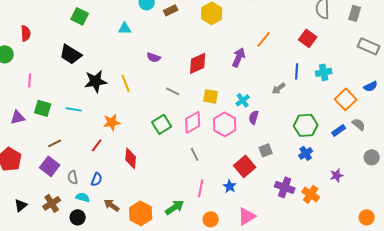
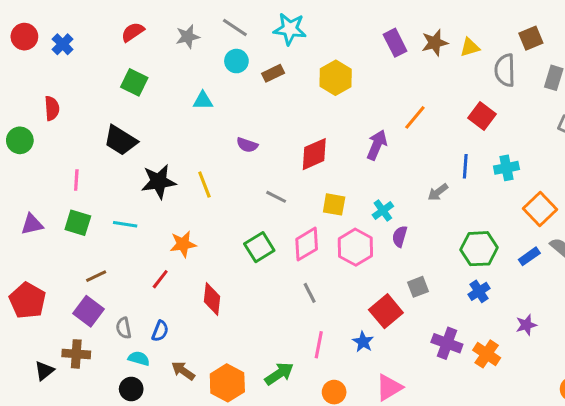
pink line: (30, 80) -> (76, 180), moved
purple triangle: (18, 117) -> (32, 224), moved
brown cross: (52, 203) -> (76, 354), moved, turned 36

